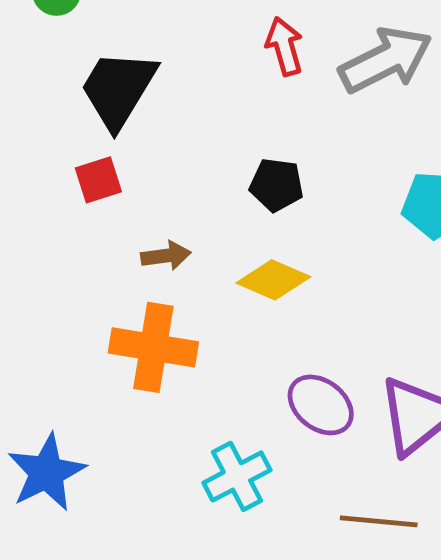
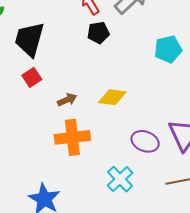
black pentagon: (276, 185) -> (98, 33), moved

